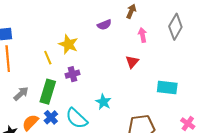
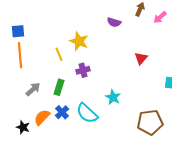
purple semicircle: (104, 25) -> (114, 22), turned 40
pink arrow: (143, 35) -> (160, 17), moved, turned -120
green rectangle: (48, 92) -> (59, 87), size x0.7

